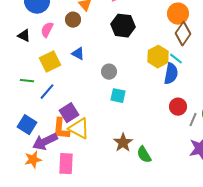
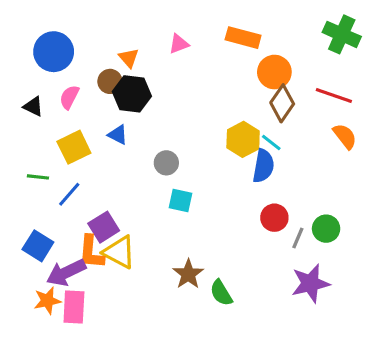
black hexagon: (123, 26) -> (132, 94), moved
pink rectangle: (66, 164) -> (74, 307), moved

